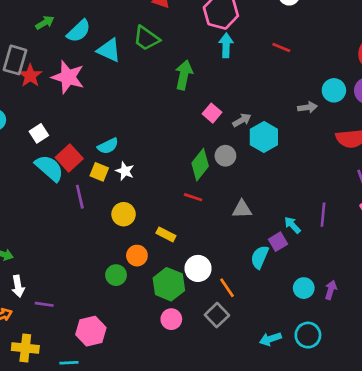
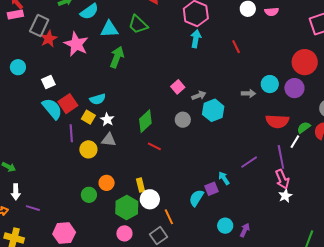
red line: (281, 48) -> (236, 47), turned 32
cyan triangle: (109, 50) -> (109, 29), turned -36
green arrow: (184, 75) -> (117, 57), moved
green diamond: (200, 165) -> (145, 121), moved
gray triangle: (242, 209) -> (109, 140), moved
yellow circle: (124, 214) -> (88, 149), moved
purple line: (323, 215) -> (249, 162), moved, turned 42
yellow rectangle: (166, 234) -> (141, 185), moved, turned 40

